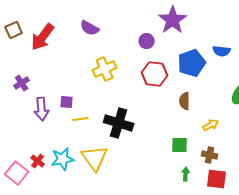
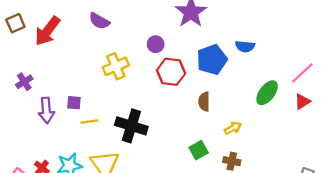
purple circle: (147, 41) -> (156, 44), moved
green square: (180, 145) -> (199, 150), turned -30

